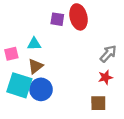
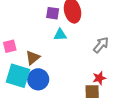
cyan triangle: (34, 44) -> (60, 35), moved
red star: (105, 77) -> (99, 78), moved

